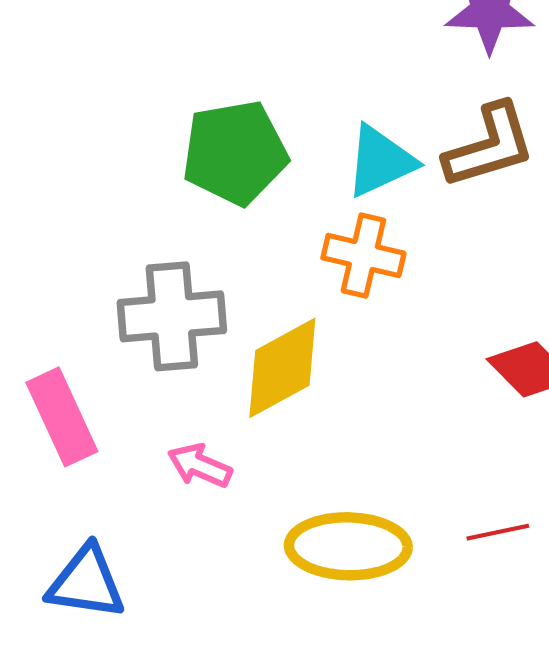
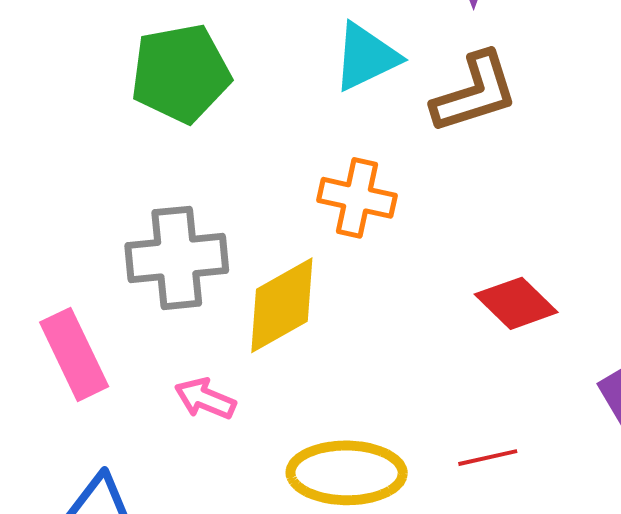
green pentagon: (235, 153) -> (181, 73), moved
cyan triangle: (380, 161) -> (366, 57), moved

